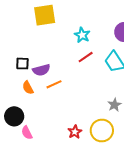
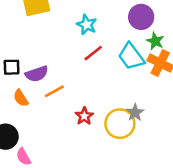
yellow circle: (102, 131) -> (120, 124), moved
red star: (75, 132) -> (84, 116), moved

